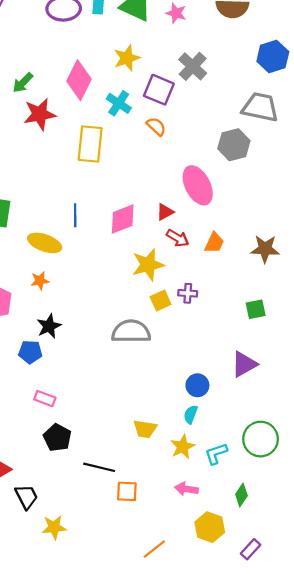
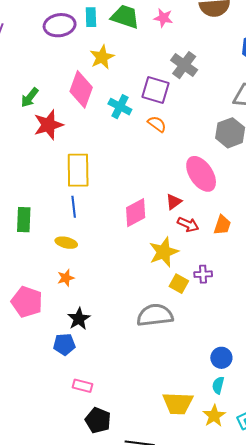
yellow star: (127, 58) -> (102, 57), moved
yellow rectangle: (90, 144) -> (78, 170), moved
blue line: (75, 215) -> (74, 207), moved
yellow ellipse: (45, 243) -> (66, 243), size x0.7
yellow square: (161, 301) -> (179, 284), turned -30
yellow trapezoid: (145, 429) -> (178, 403), size x1.4

